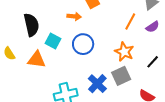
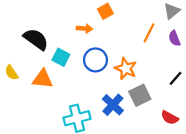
black semicircle: (31, 25) -> (36, 39), turned -40
purple semicircle: (153, 27) -> (174, 38), turned 104
orange star: (124, 52) -> (126, 69), moved

